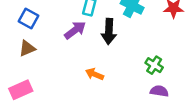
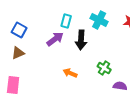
green cross: (154, 65) -> (104, 68), moved
pink rectangle: (21, 90) -> (13, 85), turned -60

